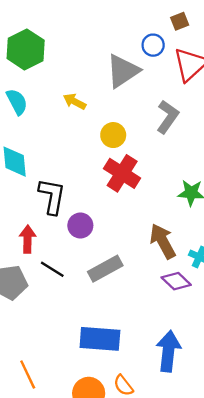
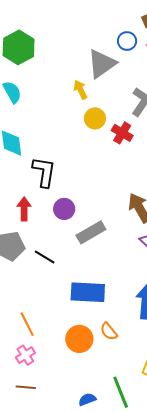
yellow arrow: (75, 101) -> (80, 90), moved, turned 36
red cross: (122, 173) -> (122, 133), moved, size x0.7
purple circle: (80, 226) -> (64, 209), moved
black line: (52, 269) -> (45, 257), moved

